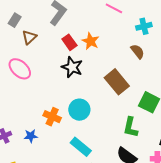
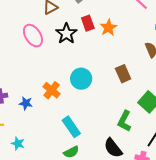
black star: (72, 67) -> (66, 34), moved
brown rectangle: (117, 82) -> (123, 74), size x0.7
cyan circle: (79, 110) -> (81, 79), moved

